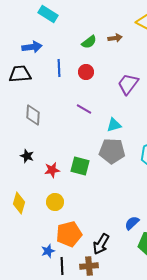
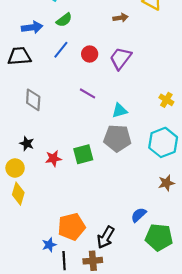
green semicircle: (89, 42) -> (64, 20), moved
blue line: (59, 68) -> (61, 50), turned 42
purple trapezoid: (128, 84) -> (121, 58), moved
green square: (80, 166) -> (83, 154), turned -30
yellow circle: (55, 202) -> (15, 168), moved

